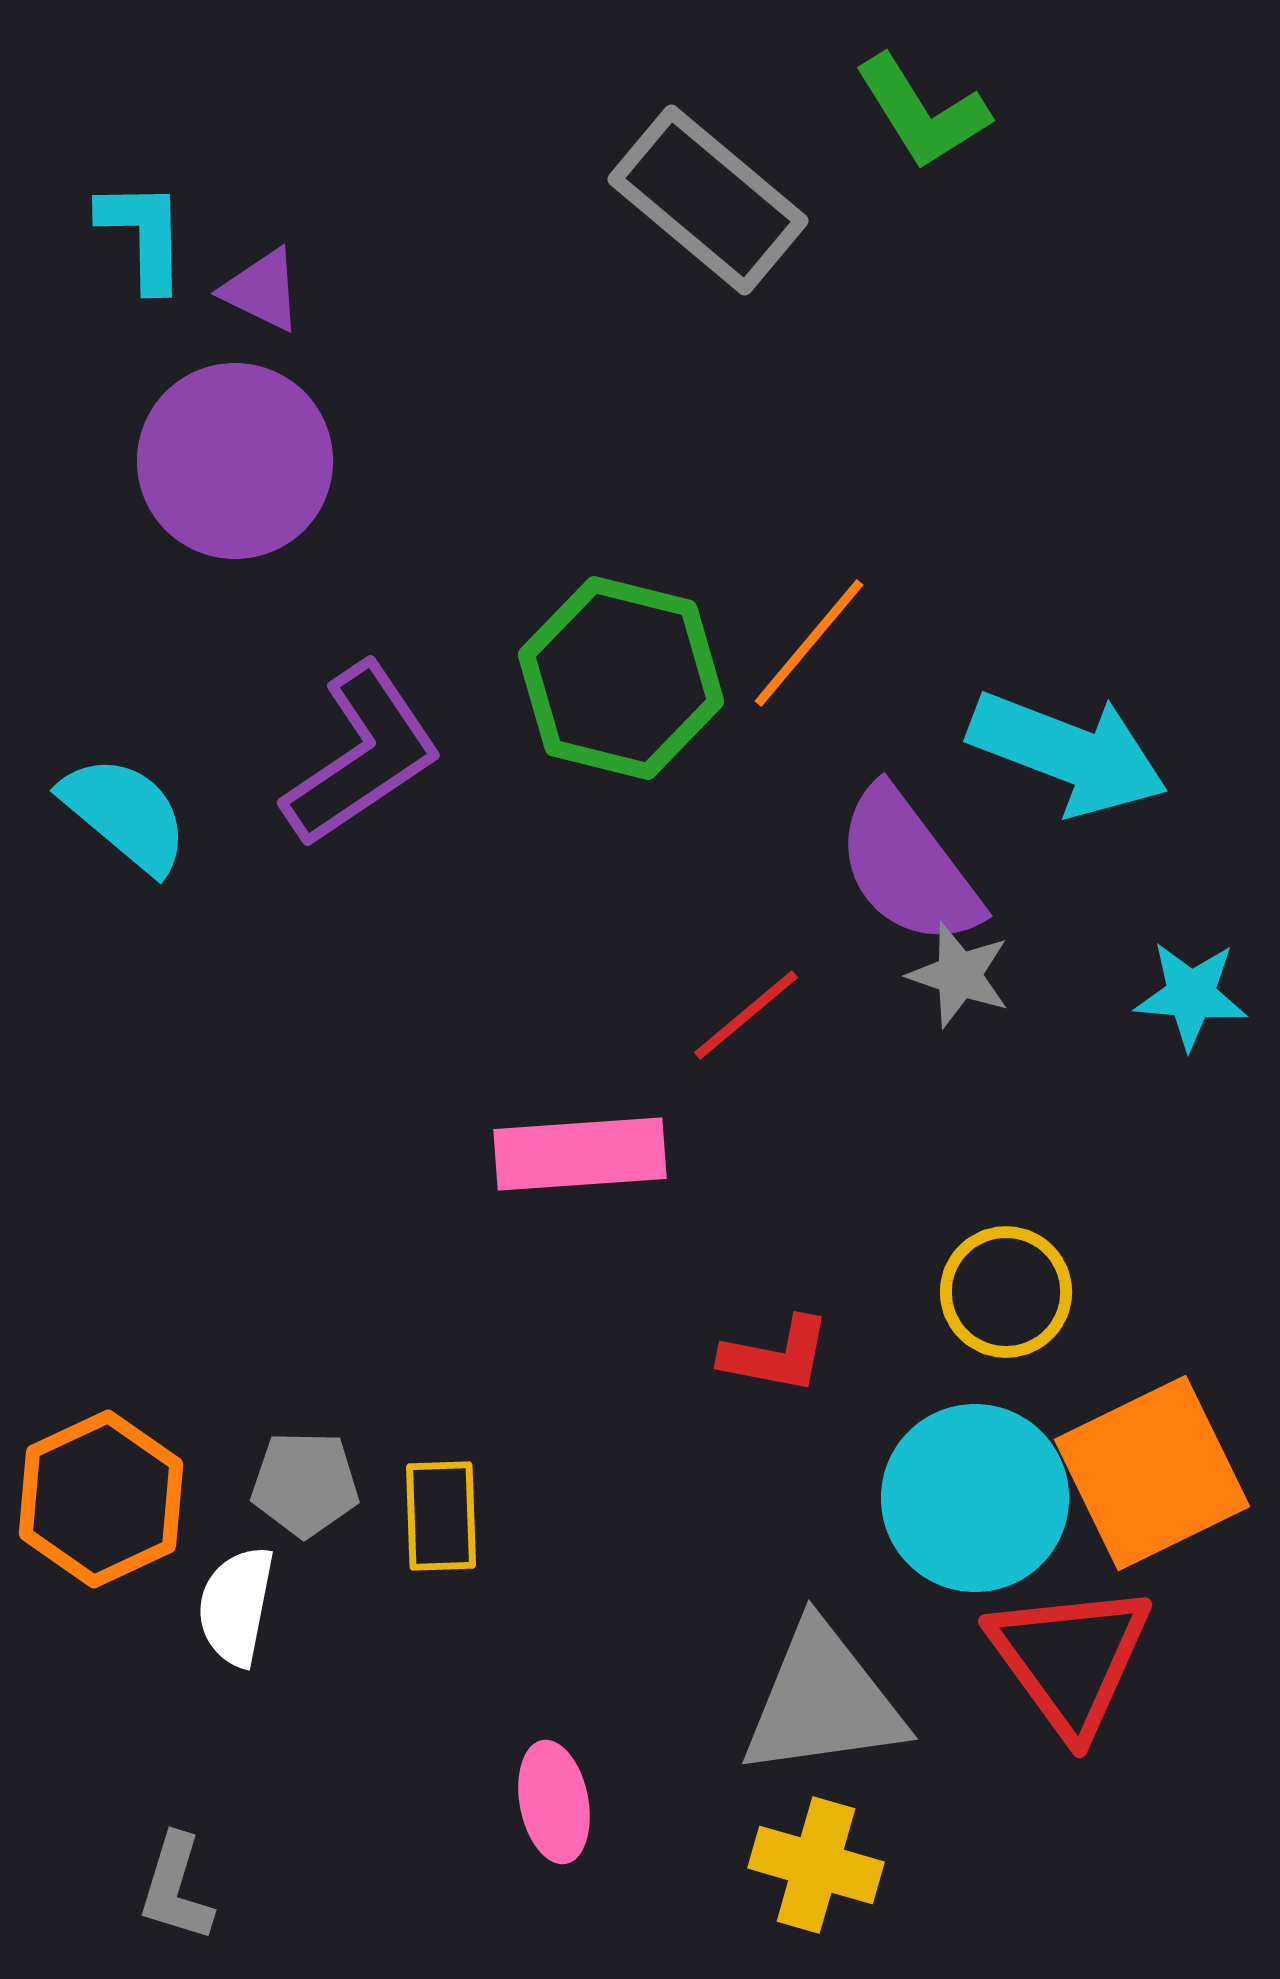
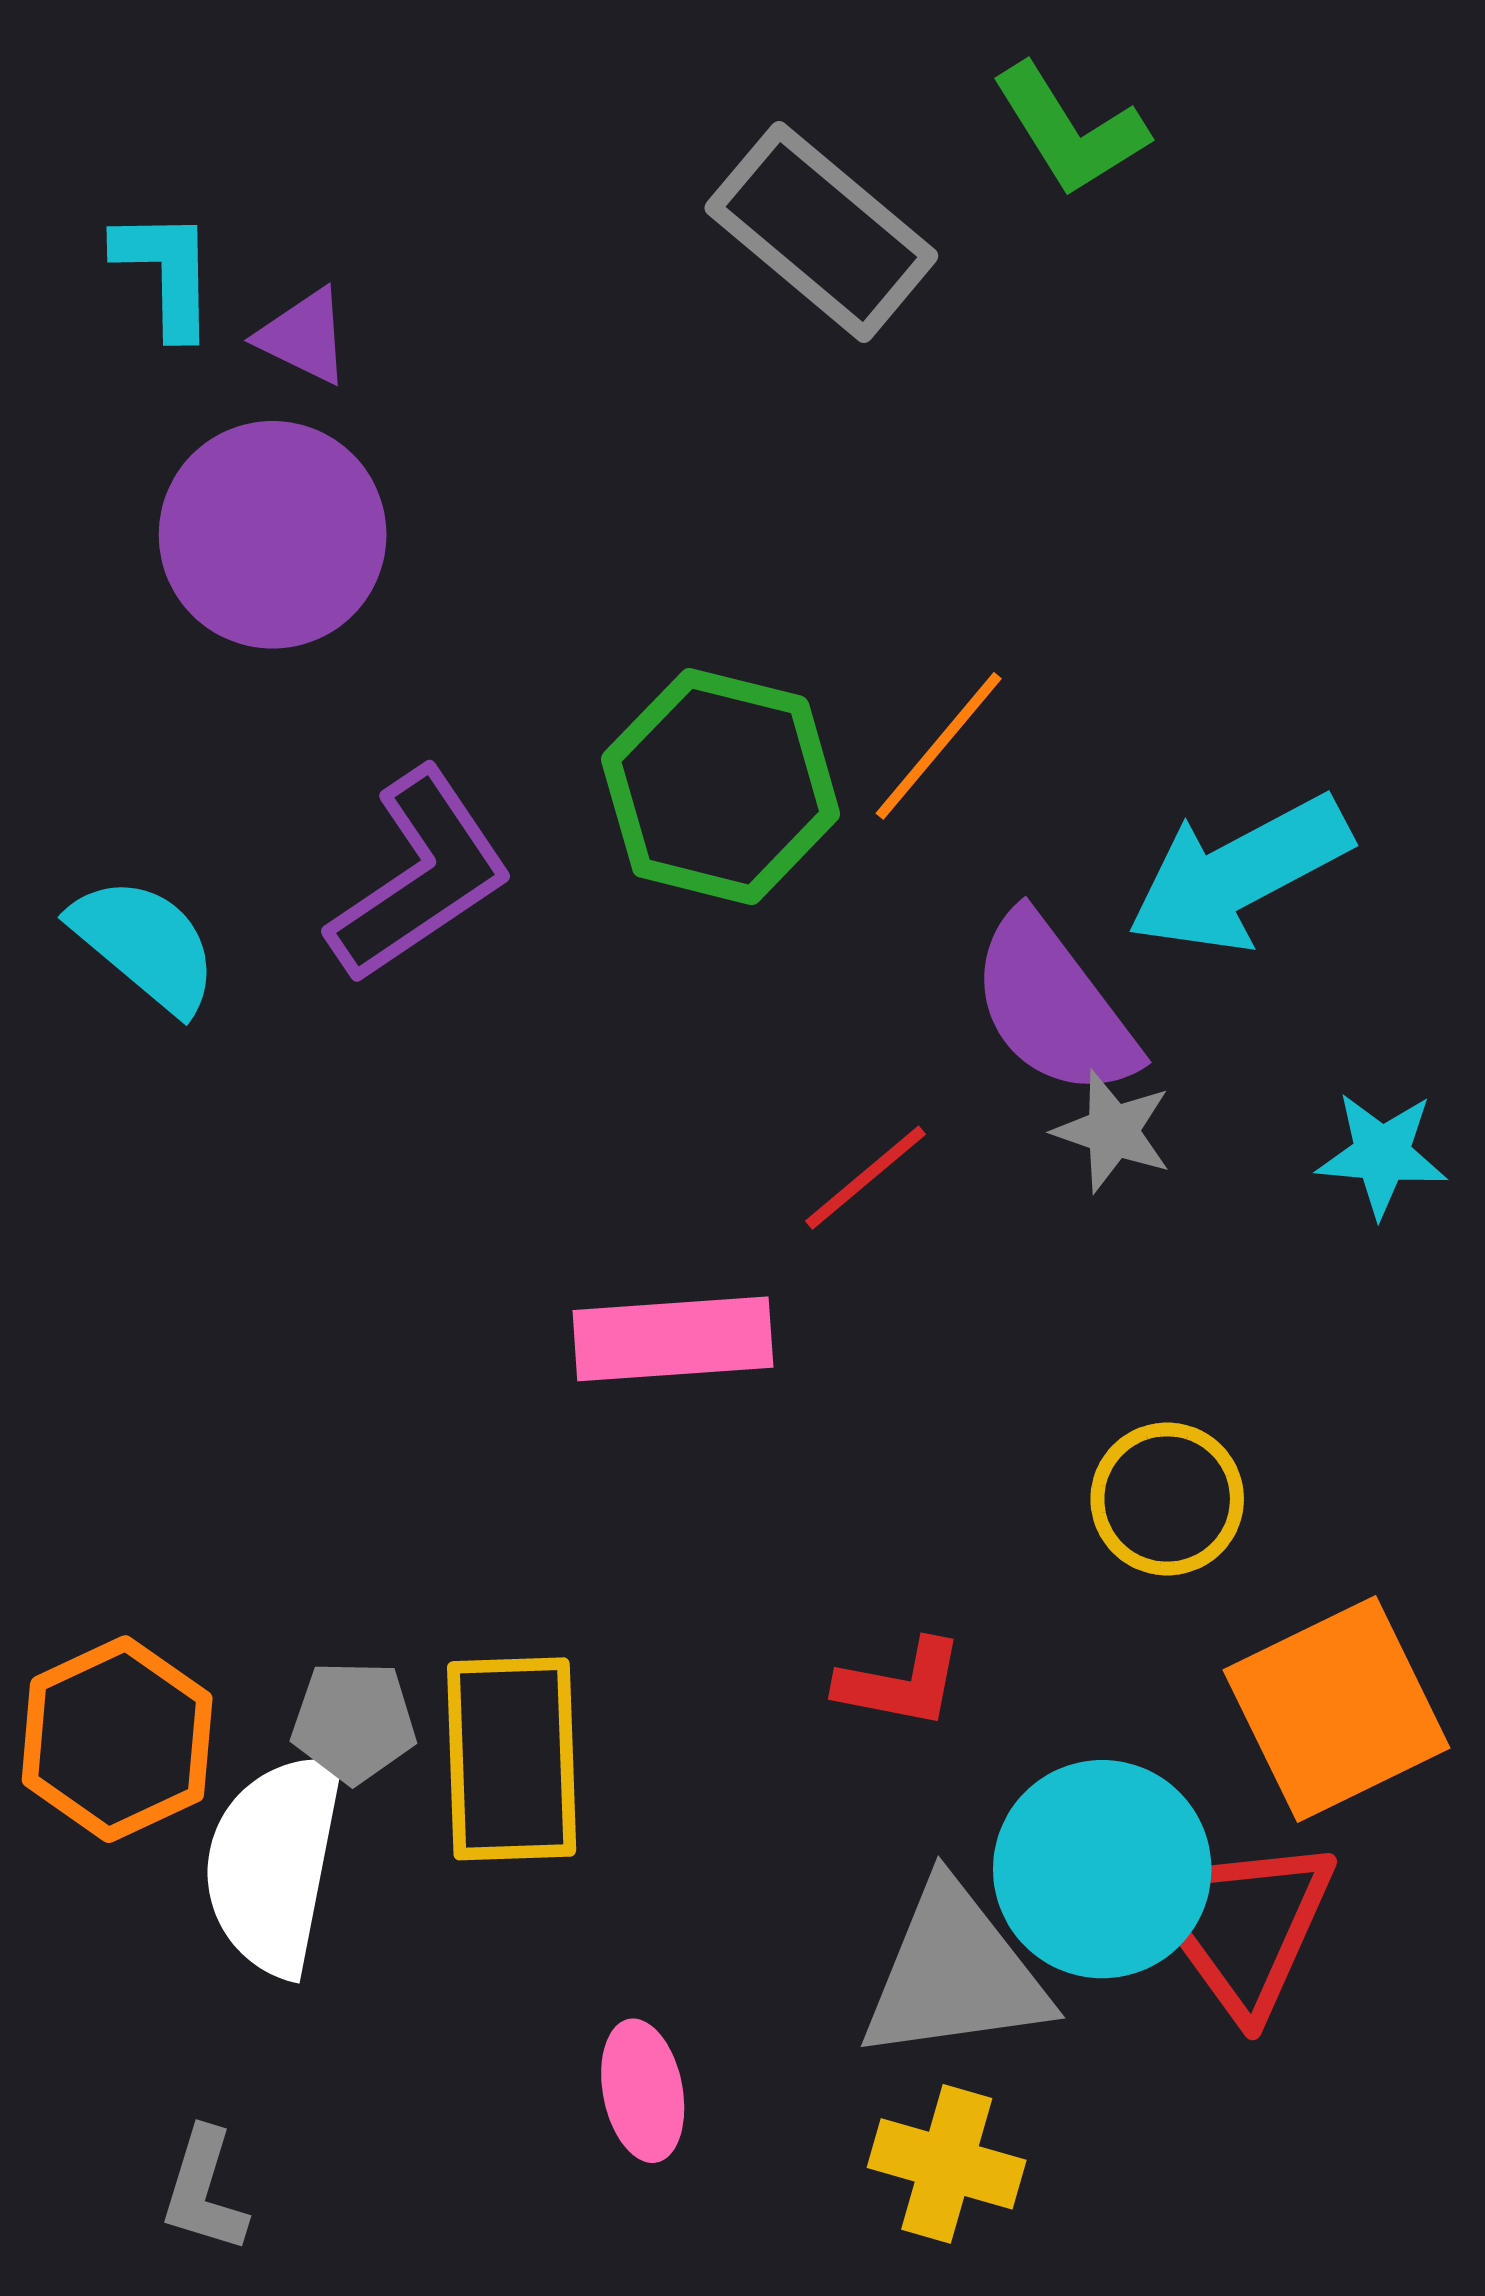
cyan arrow: (1068, 753) -> (1239, 874), turned 131
red L-shape: (776, 1355) -> (900, 1683), moved
cyan circle: (975, 1498) -> (1102, 1869), moved
yellow rectangle: (441, 1516) -> (512, 1759), size x1.6
white semicircle: (236, 1606) -> (274, 1863), size x1.6

